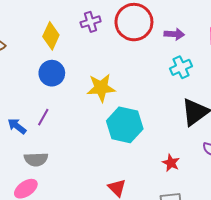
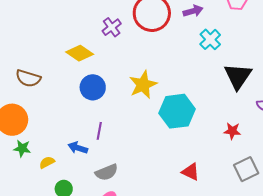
yellow diamond: (51, 36) -> (80, 53), turned -60

